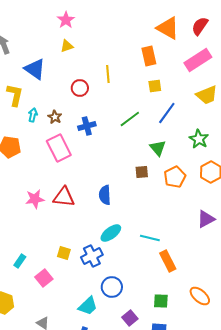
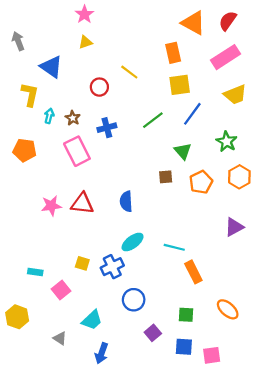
yellow line: (108, 74) -> (129, 72), turned -48
yellow square: (155, 86) -> (180, 85), size x1.5
cyan rectangle: (20, 261) -> (35, 272), turned 64
cyan trapezoid: (88, 306) -> (92, 320), moved

